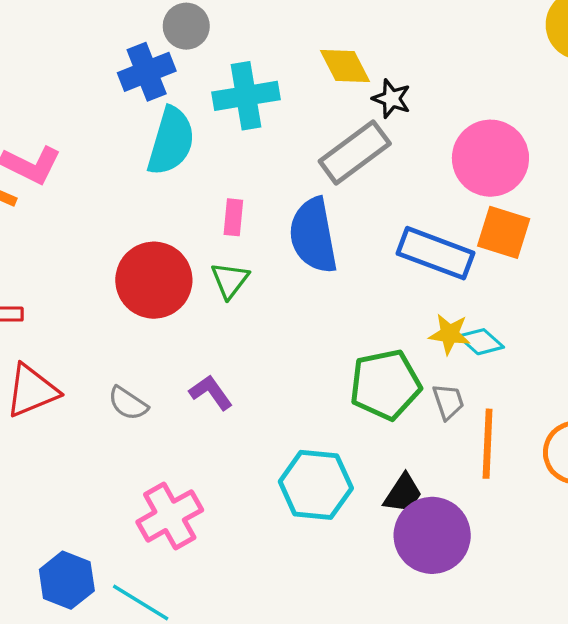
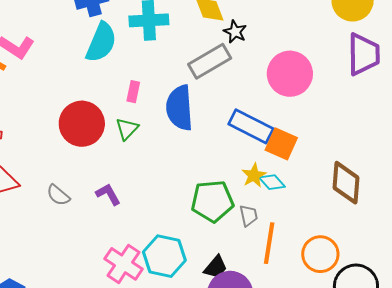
orange square: (504, 232) -> (281, 144), moved
yellow star: (449, 334) -> (254, 175), turned 30
pink cross: (170, 516) -> (124, 264), moved, turned -33

